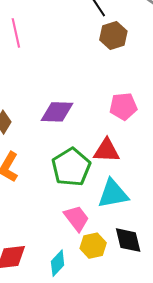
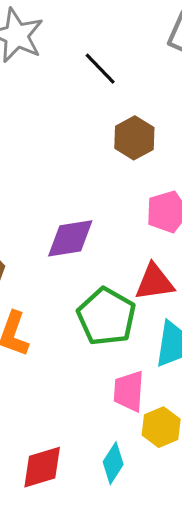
brown hexagon: (113, 35) -> (134, 138), moved
pink trapezoid: (77, 218) -> (129, 391), turned -128

